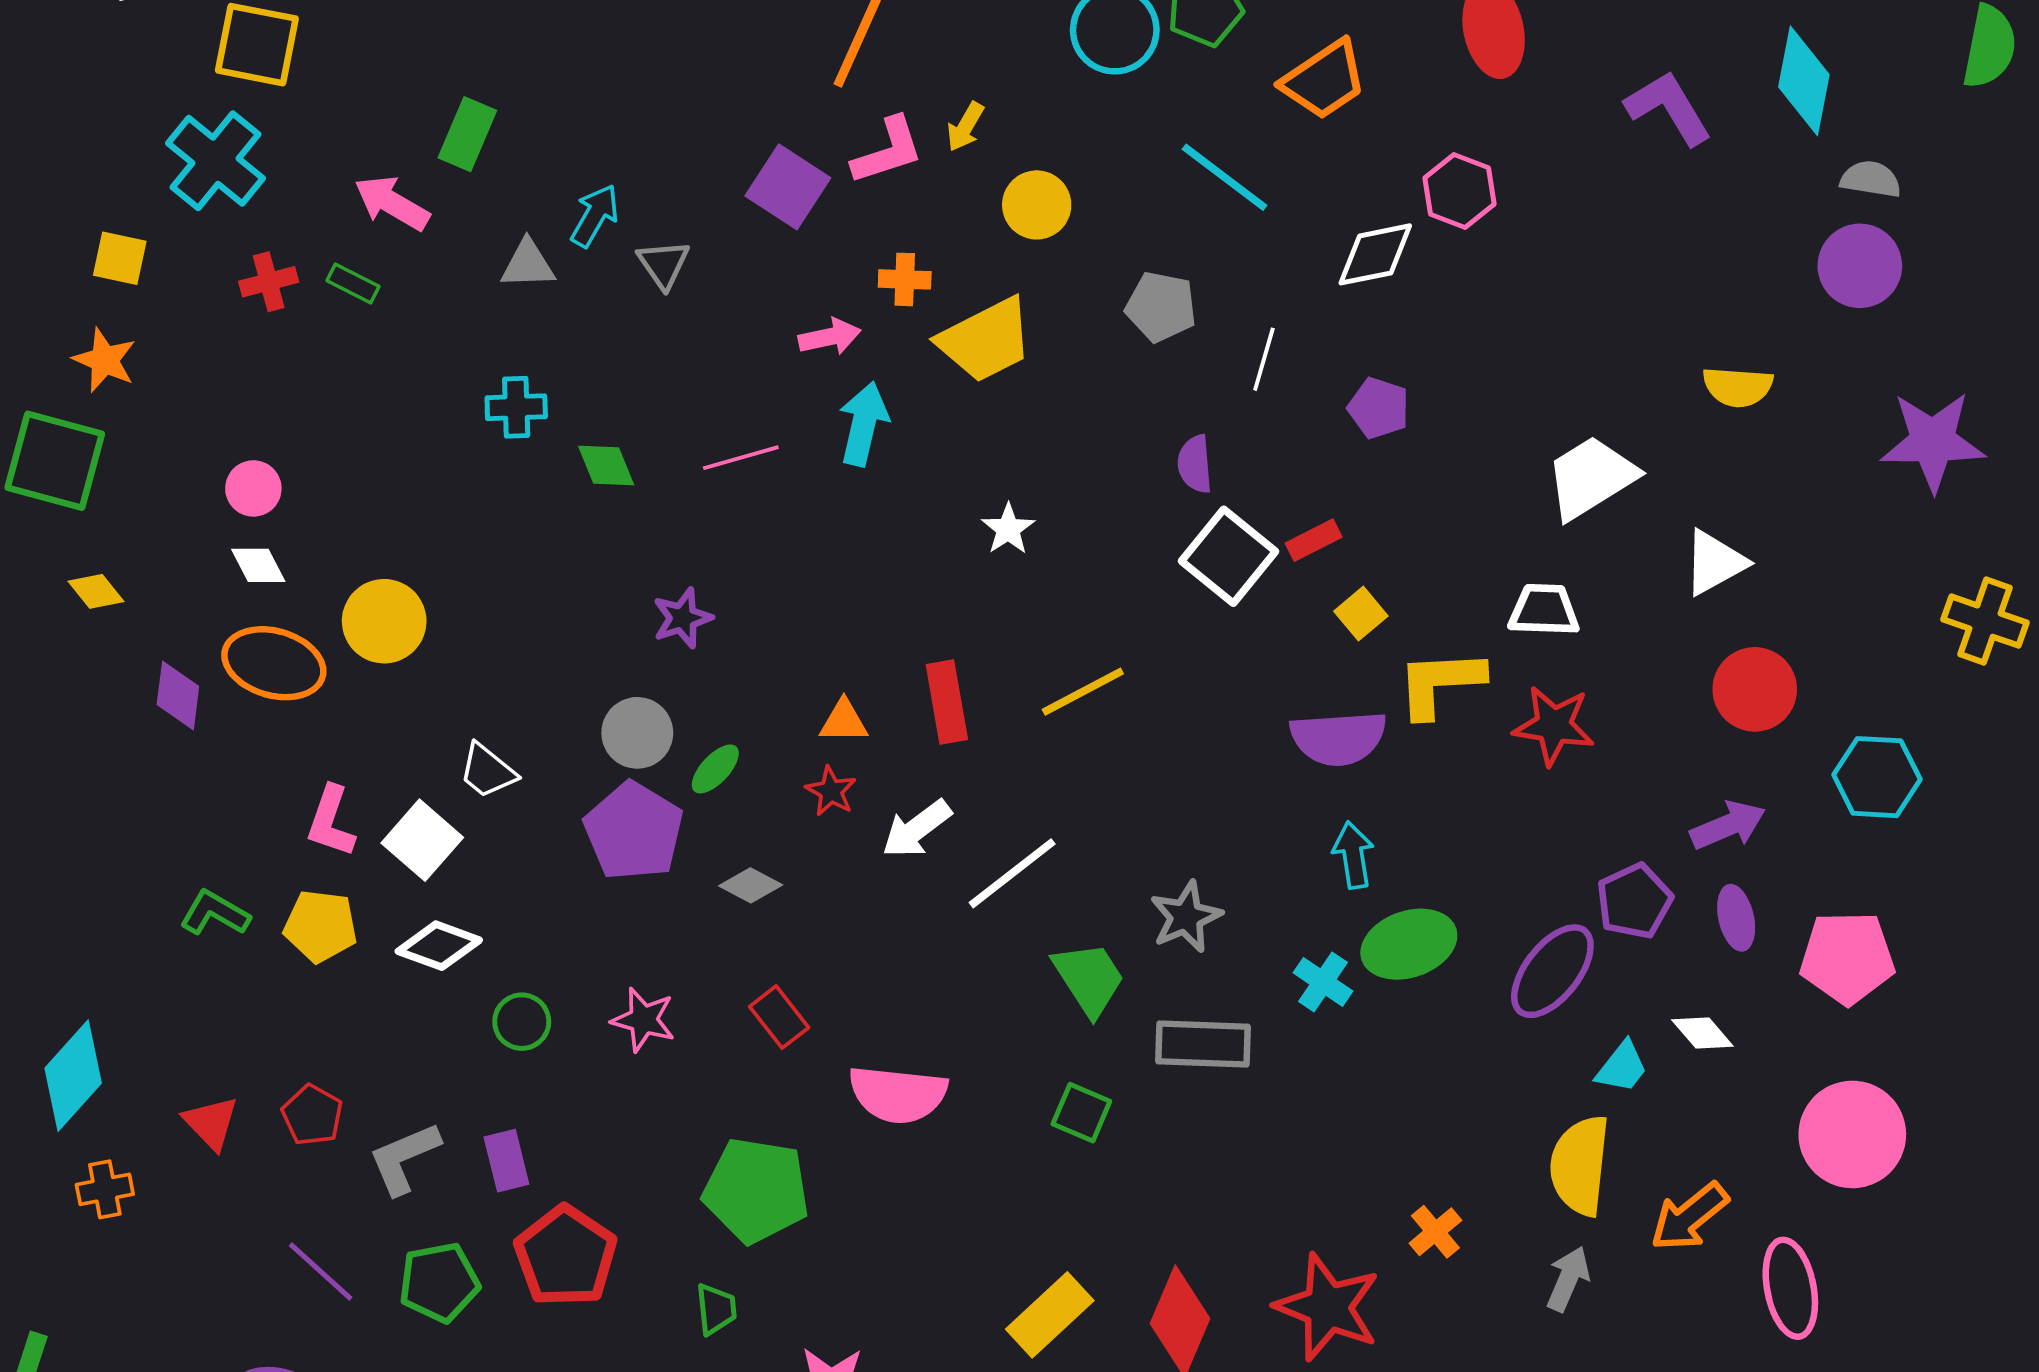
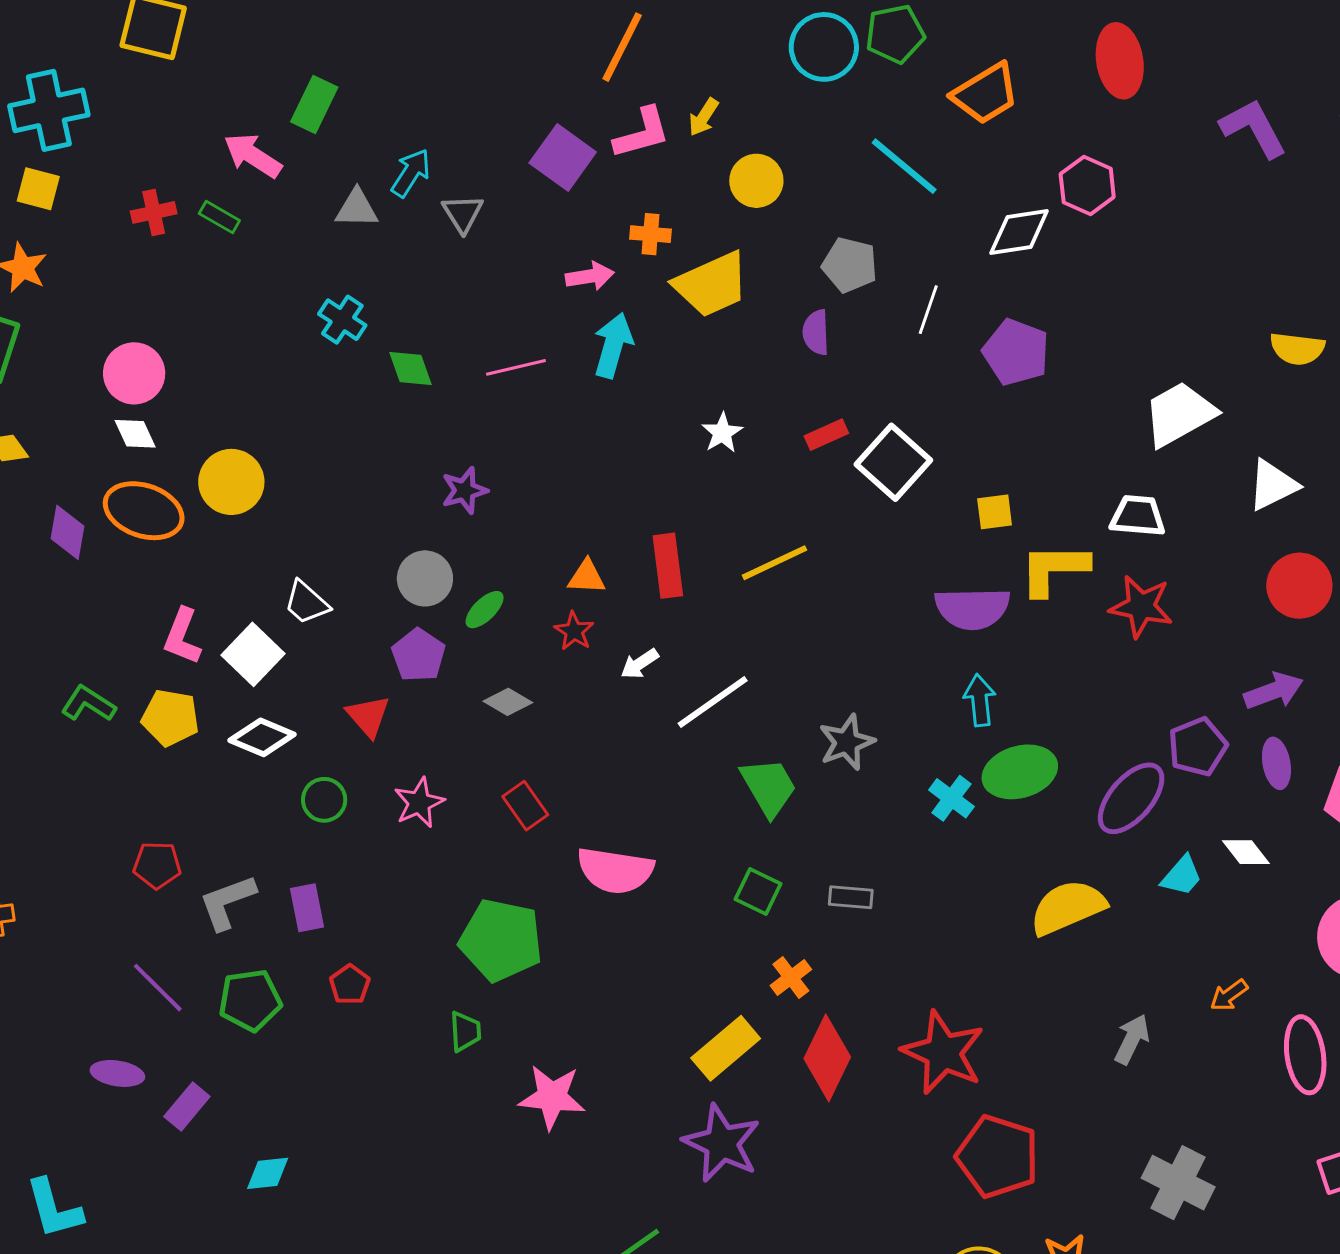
cyan cross: (215, 161) -> (49, 110), moved, turned 36
cyan cross: (516, 407) -> (342, 320), turned 33
purple pentagon: (1379, 408) -> (1016, 352), size x1.4
purple semicircle: (1195, 464) -> (816, 332), moved
pink circle: (253, 488) -> (134, 373), size x1.4
red rectangle: (1314, 540) -> (826, 435), moved
yellow square: (1361, 614) -> (995, 512), turned 30
white arrow: (917, 829) -> (640, 664), size x0.7
purple pentagon: (634, 831) -> (419, 655), size x0.7
pink star: (643, 1020) -> (419, 803), turned 30
gray rectangle: (1203, 1044) -> (851, 897), moved, size x0.6
red pentagon: (312, 1115) -> (157, 865), turned -30
red triangle: (211, 1123) -> (368, 716), moved
yellow semicircle: (1580, 1165) -> (1068, 907), moved, turned 58
orange arrow: (1689, 1217) -> (1229, 995), size x0.6
orange cross: (1435, 1232) -> (791, 977), moved
red pentagon: (566, 1256) -> (350, 985), size x0.5

